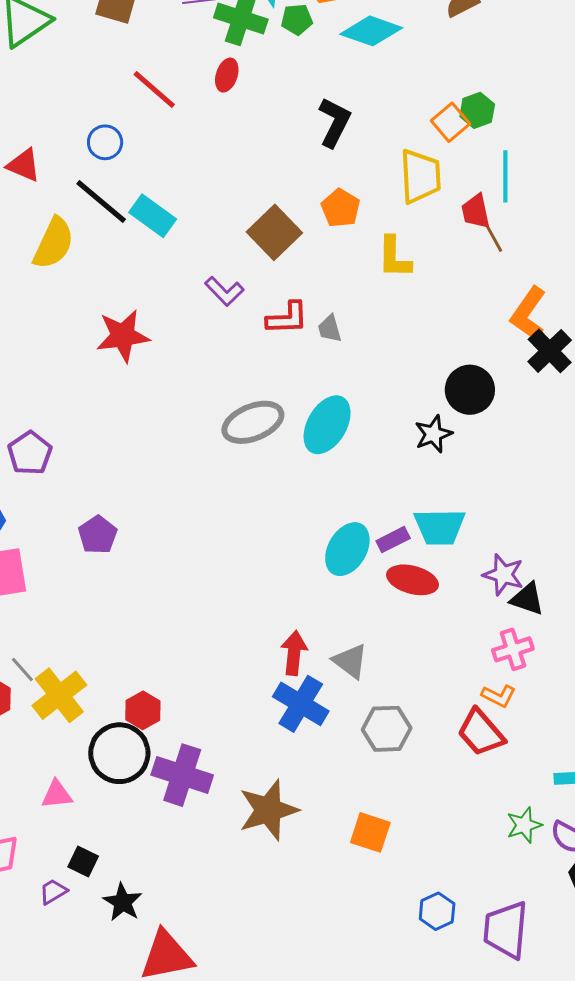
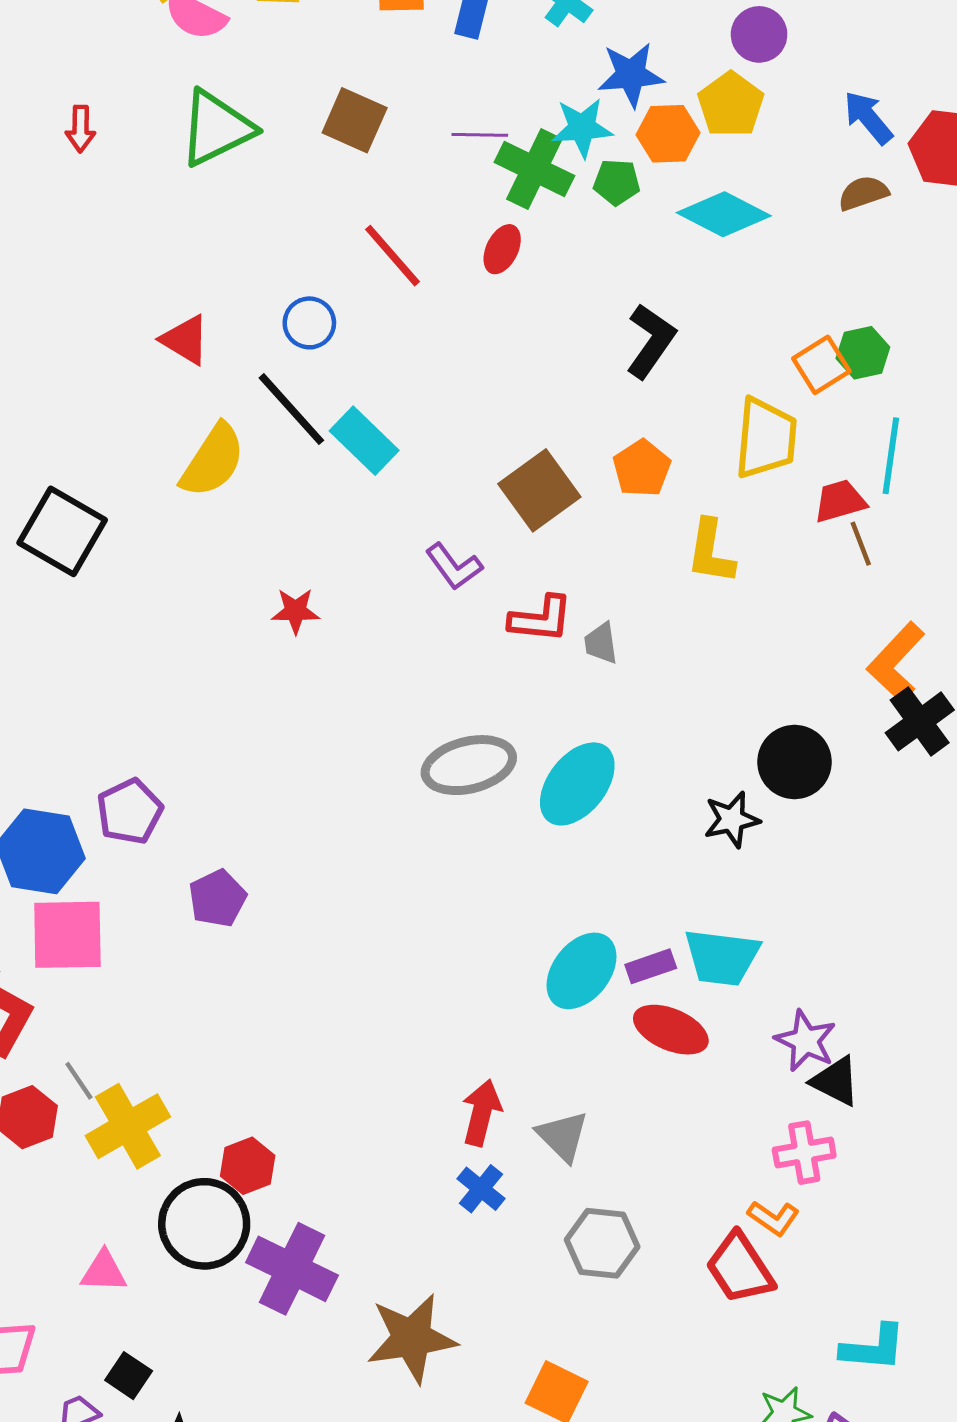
red trapezoid: (476, 211) -> (840, 501), turned 78
red star: (123, 336) -> (295, 611), size x0.6
purple pentagon: (30, 453) -> (130, 812), moved
blue cross: (301, 704) -> (481, 1189), size x0.6

